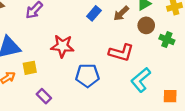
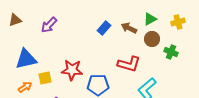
brown arrow: (121, 13) -> (129, 28), turned 70
red star: (62, 46) -> (72, 70), moved

